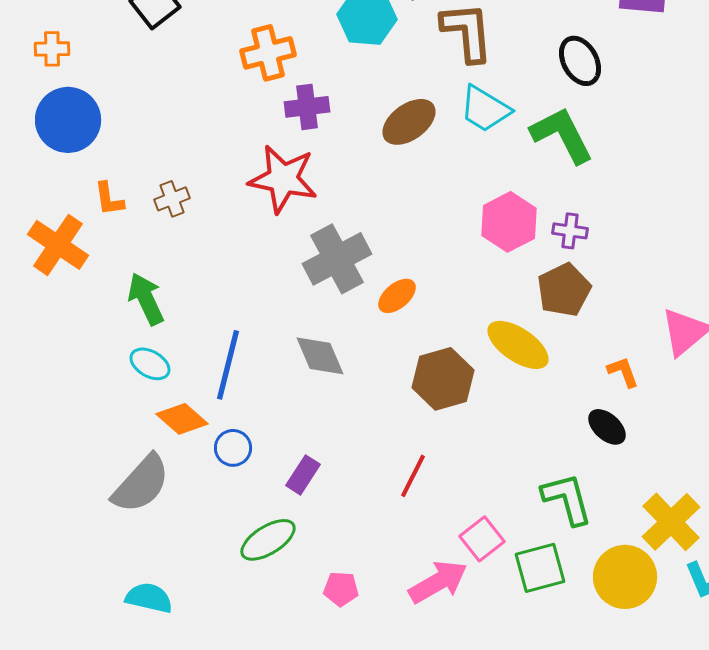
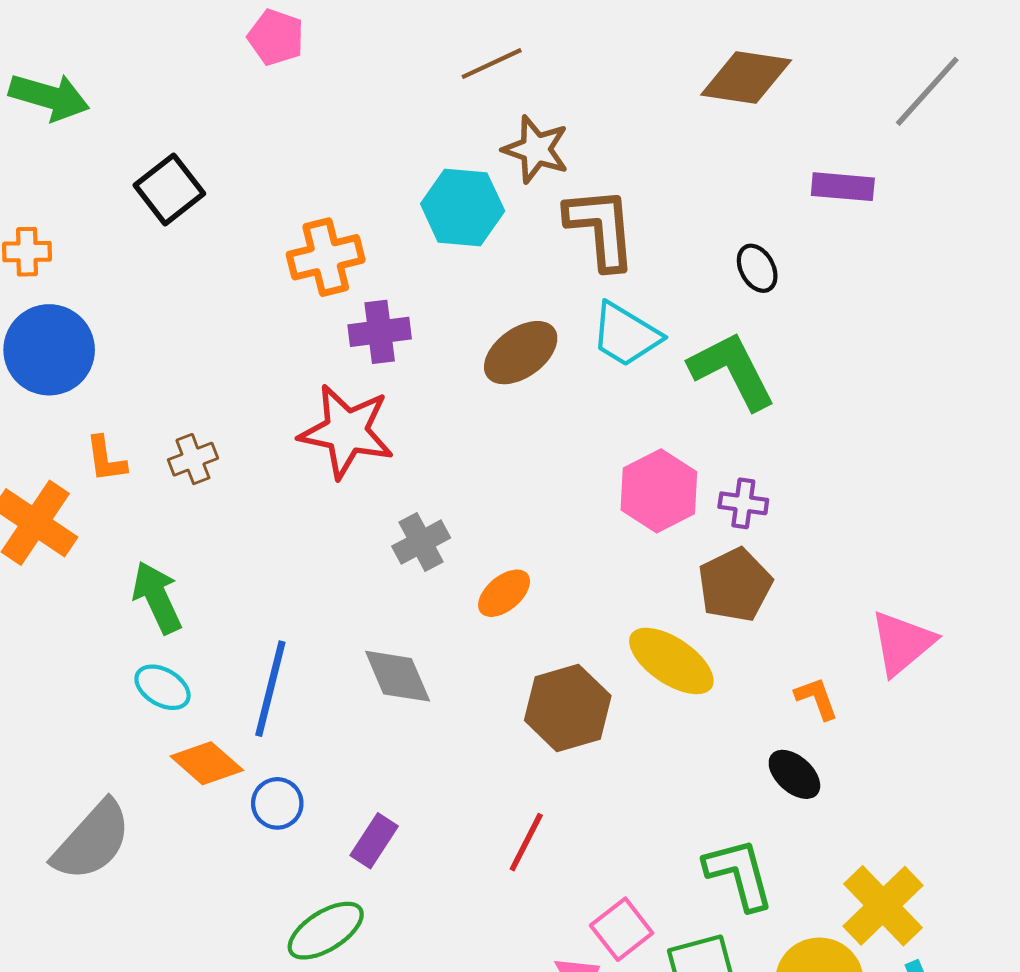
black ellipse: (580, 61) -> (757, 268), size x0.7
gray cross: (337, 259) -> (421, 542), size x0.6
gray semicircle: (141, 484) -> (92, 841), moved

